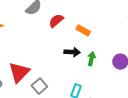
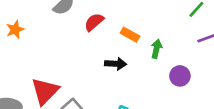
green arrow: (91, 59) -> (156, 49), moved

